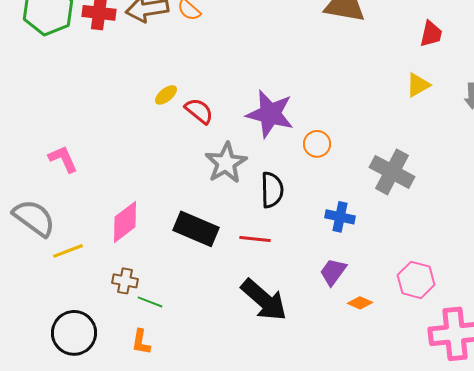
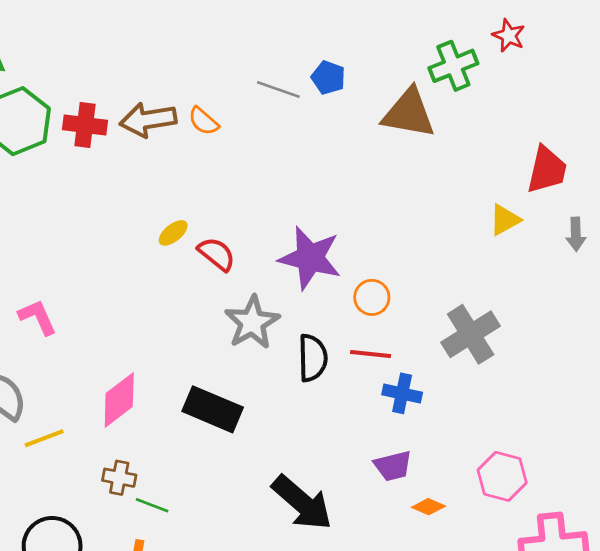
red trapezoid: (431, 34) -> (547, 170), moved, size x1.4
gray cross: (392, 172) -> (471, 334), turned 30
red line: (255, 239) -> (371, 354), moved
purple trapezoid: (333, 272) -> (393, 466), turned -140

